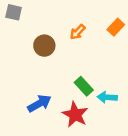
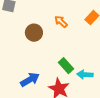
orange arrow: (78, 32) -> (61, 22), turned 88

